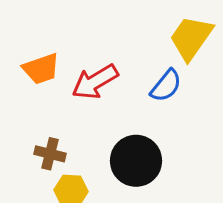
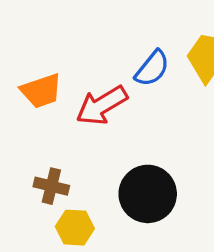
blue semicircle: (166, 86) -> (152, 68), moved

